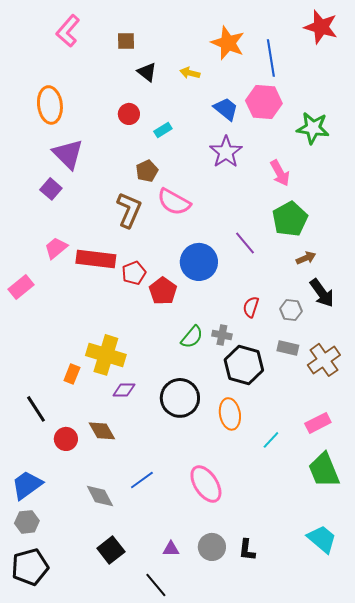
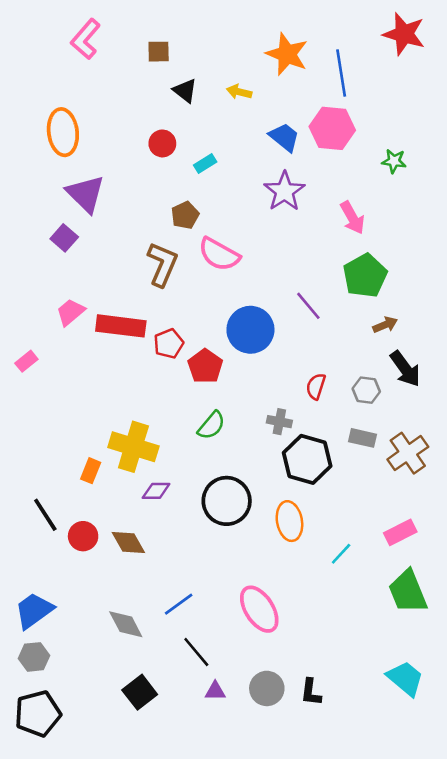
green star: (313, 128) -> (394, 161), size x0.6
pink rectangle: (21, 287) -> (26, 361), size x0.7
green semicircle: (192, 337) -> (211, 425), moved
red circle: (66, 439) -> (83, 536), moved
black line: (156, 585) -> (196, 652), moved

